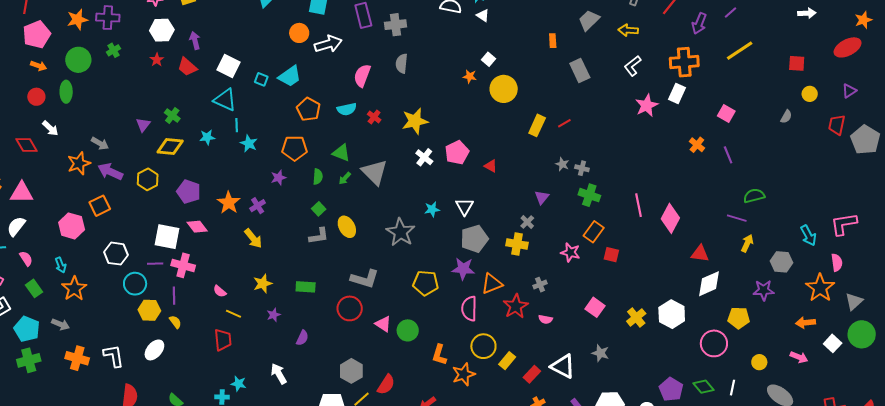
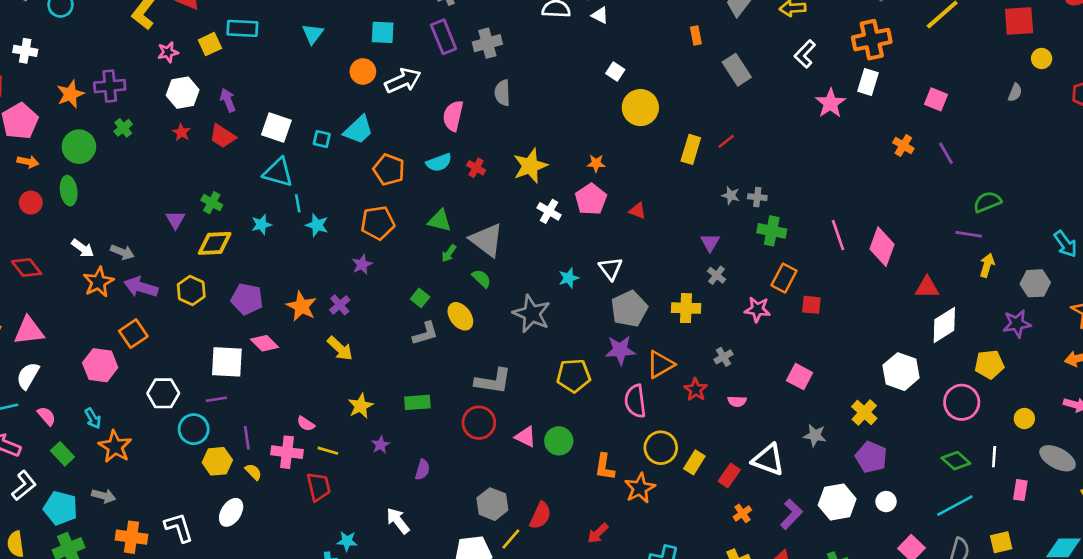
red square: (797, 63) -> (1019, 21), size x1.4
orange star: (470, 76) -> (596, 163), moved
white arrow: (50, 128) -> (83, 248), moved
green semicircle: (318, 177) -> (481, 279), moved, turned -42
gray cross: (527, 222) -> (717, 275), moved
pink cross: (183, 265) -> (287, 452), moved
red star: (516, 306) -> (696, 390), size x0.7
yellow cross: (636, 317) -> (864, 412), moved
purple pentagon: (671, 389) -> (871, 457), moved

